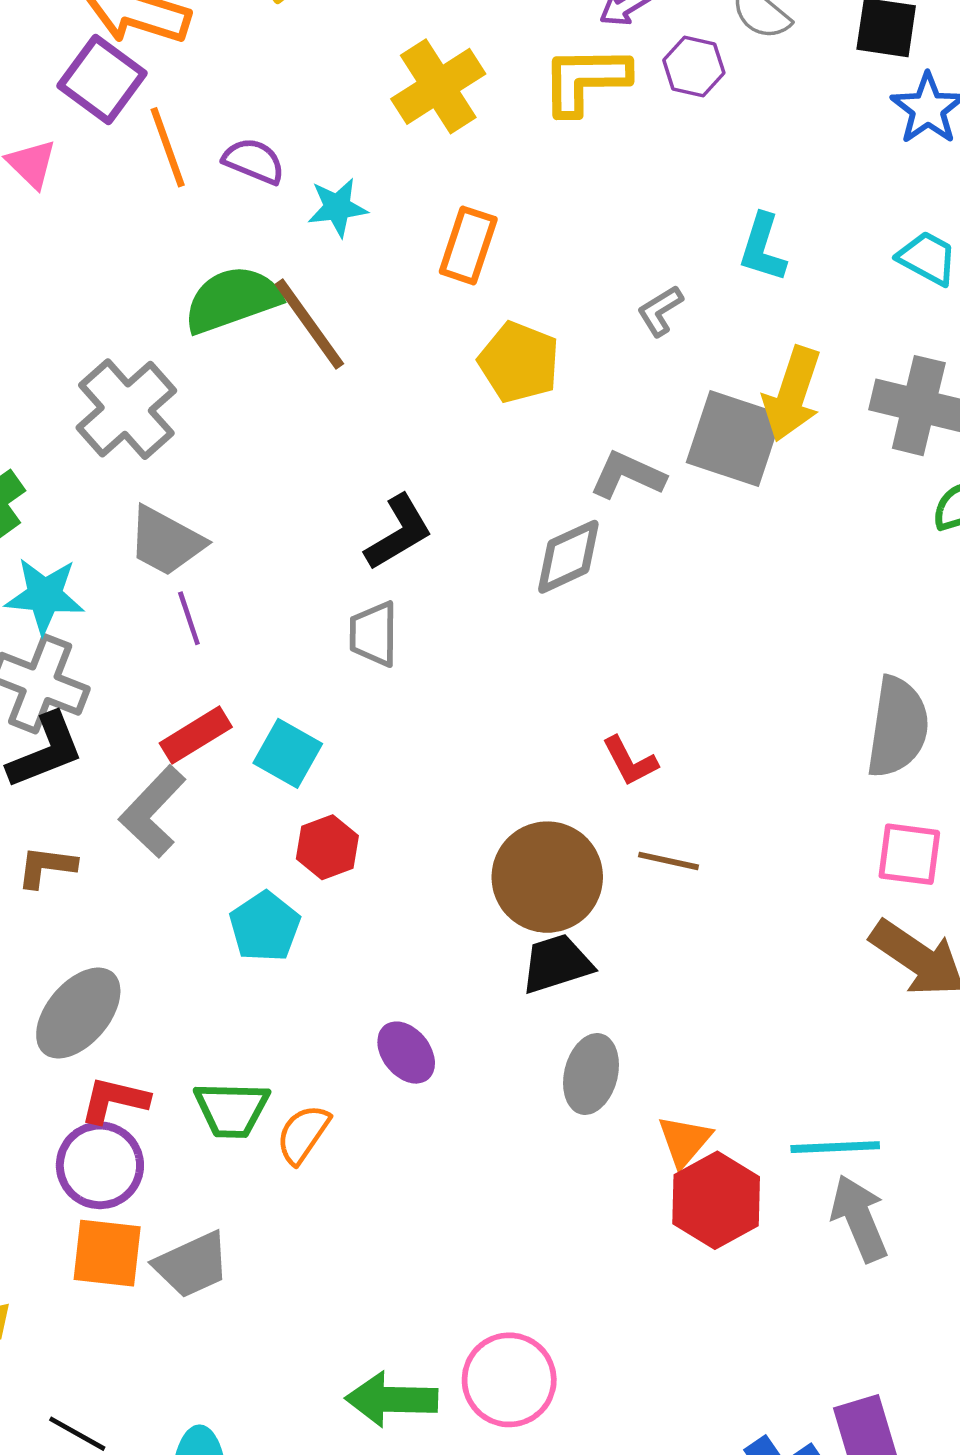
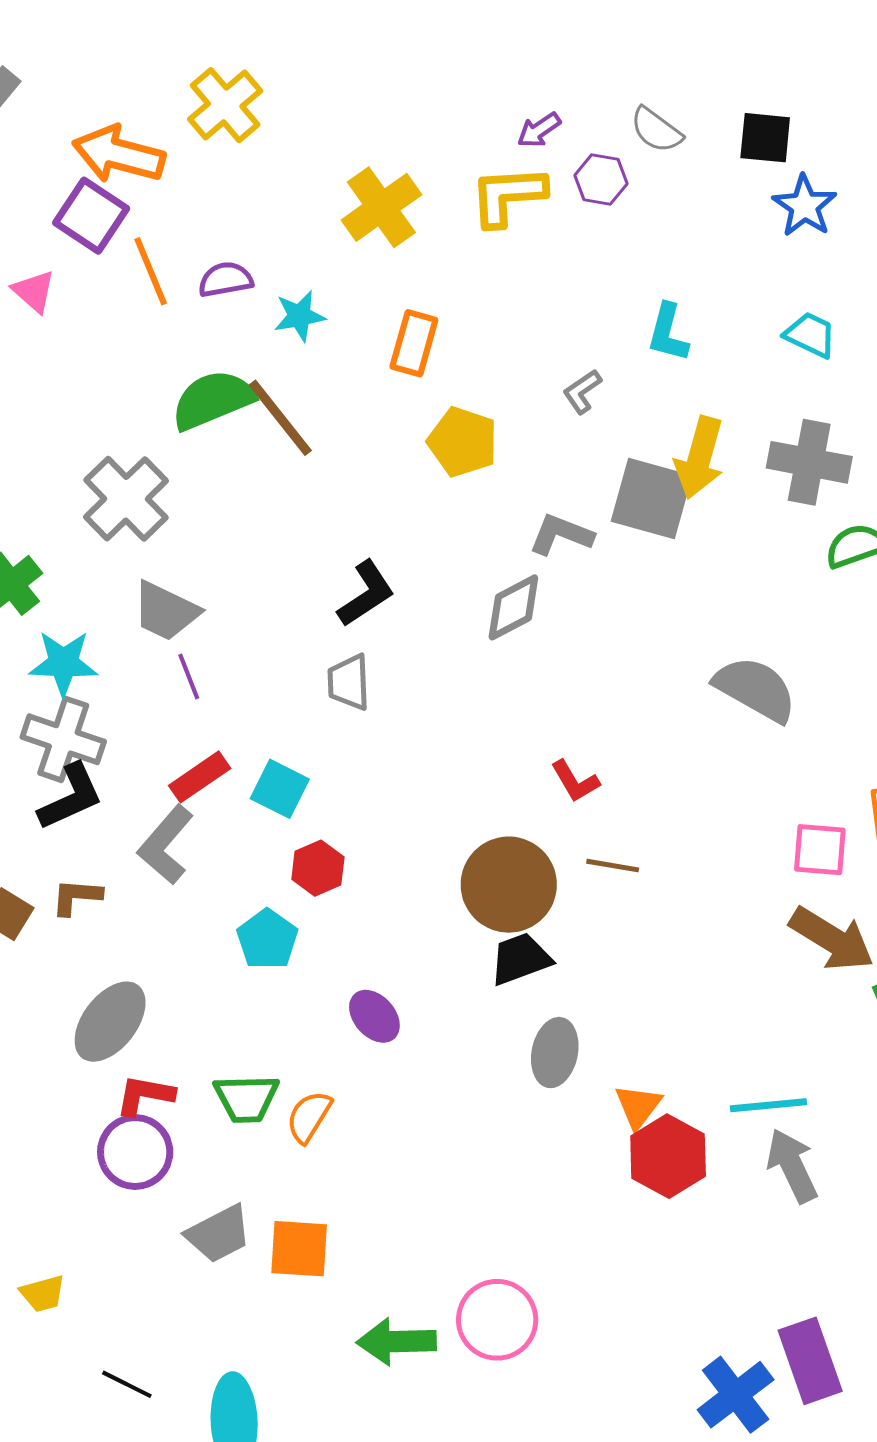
purple semicircle: (254, 161) -> (225, 280), turned -30
gray semicircle: (898, 727) -> (755, 689), moved, turned -66
purple ellipse: (406, 1053) -> (374, 1016), moved
orange square: (107, 1253) -> (299, 1249), moved

